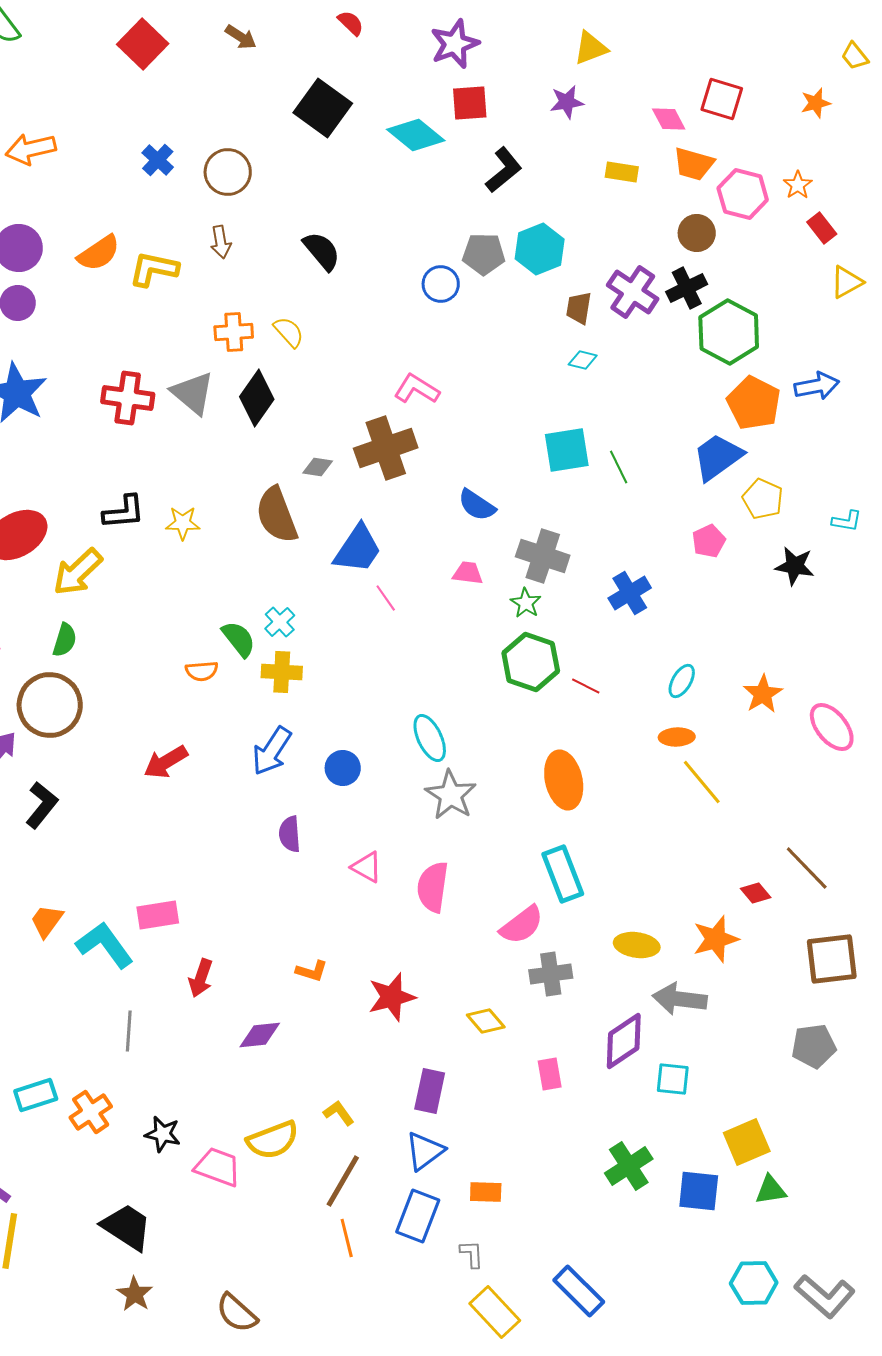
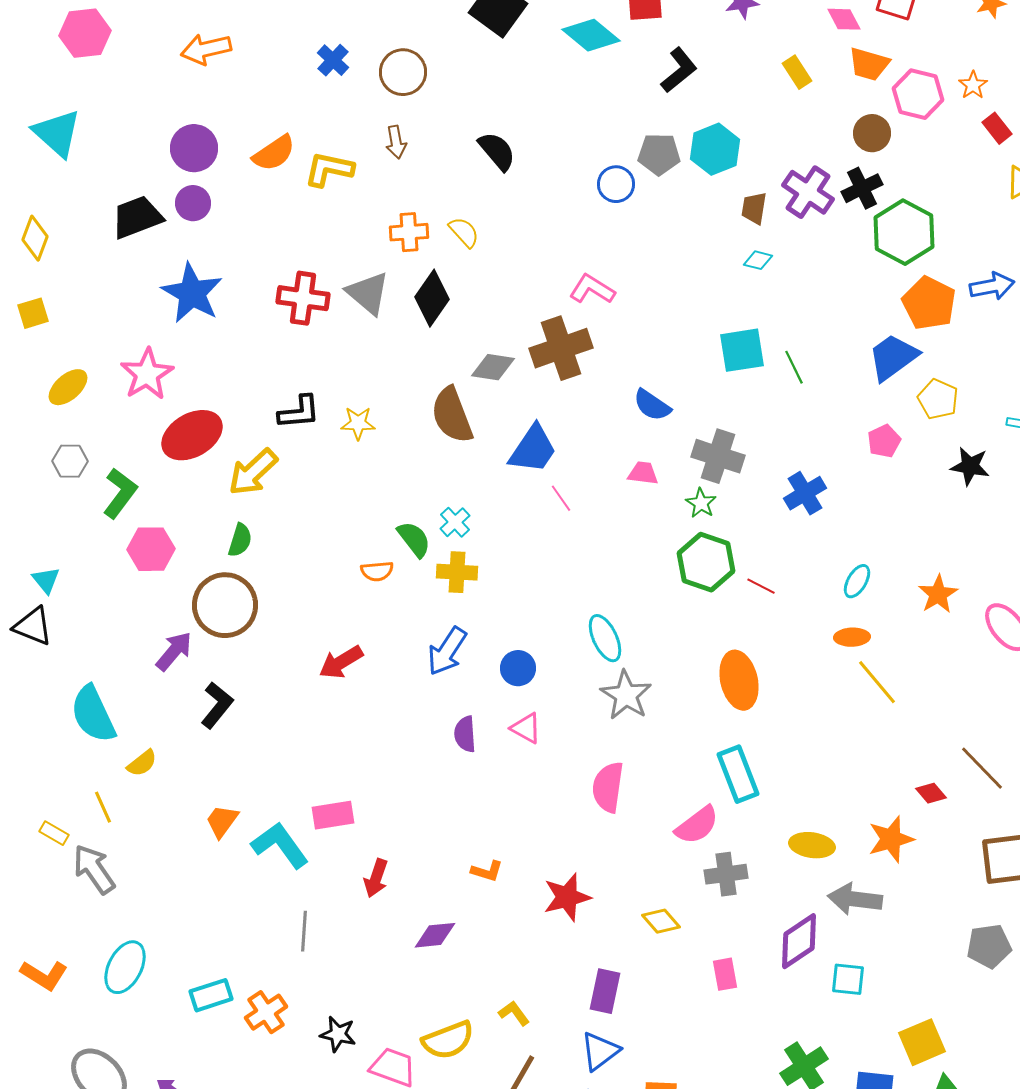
yellow rectangle: (622, 172) -> (797, 72), turned 48
gray diamond: (318, 467) -> (493, 367), size x1.4
pink triangle: (367, 867) -> (526, 728), moved

